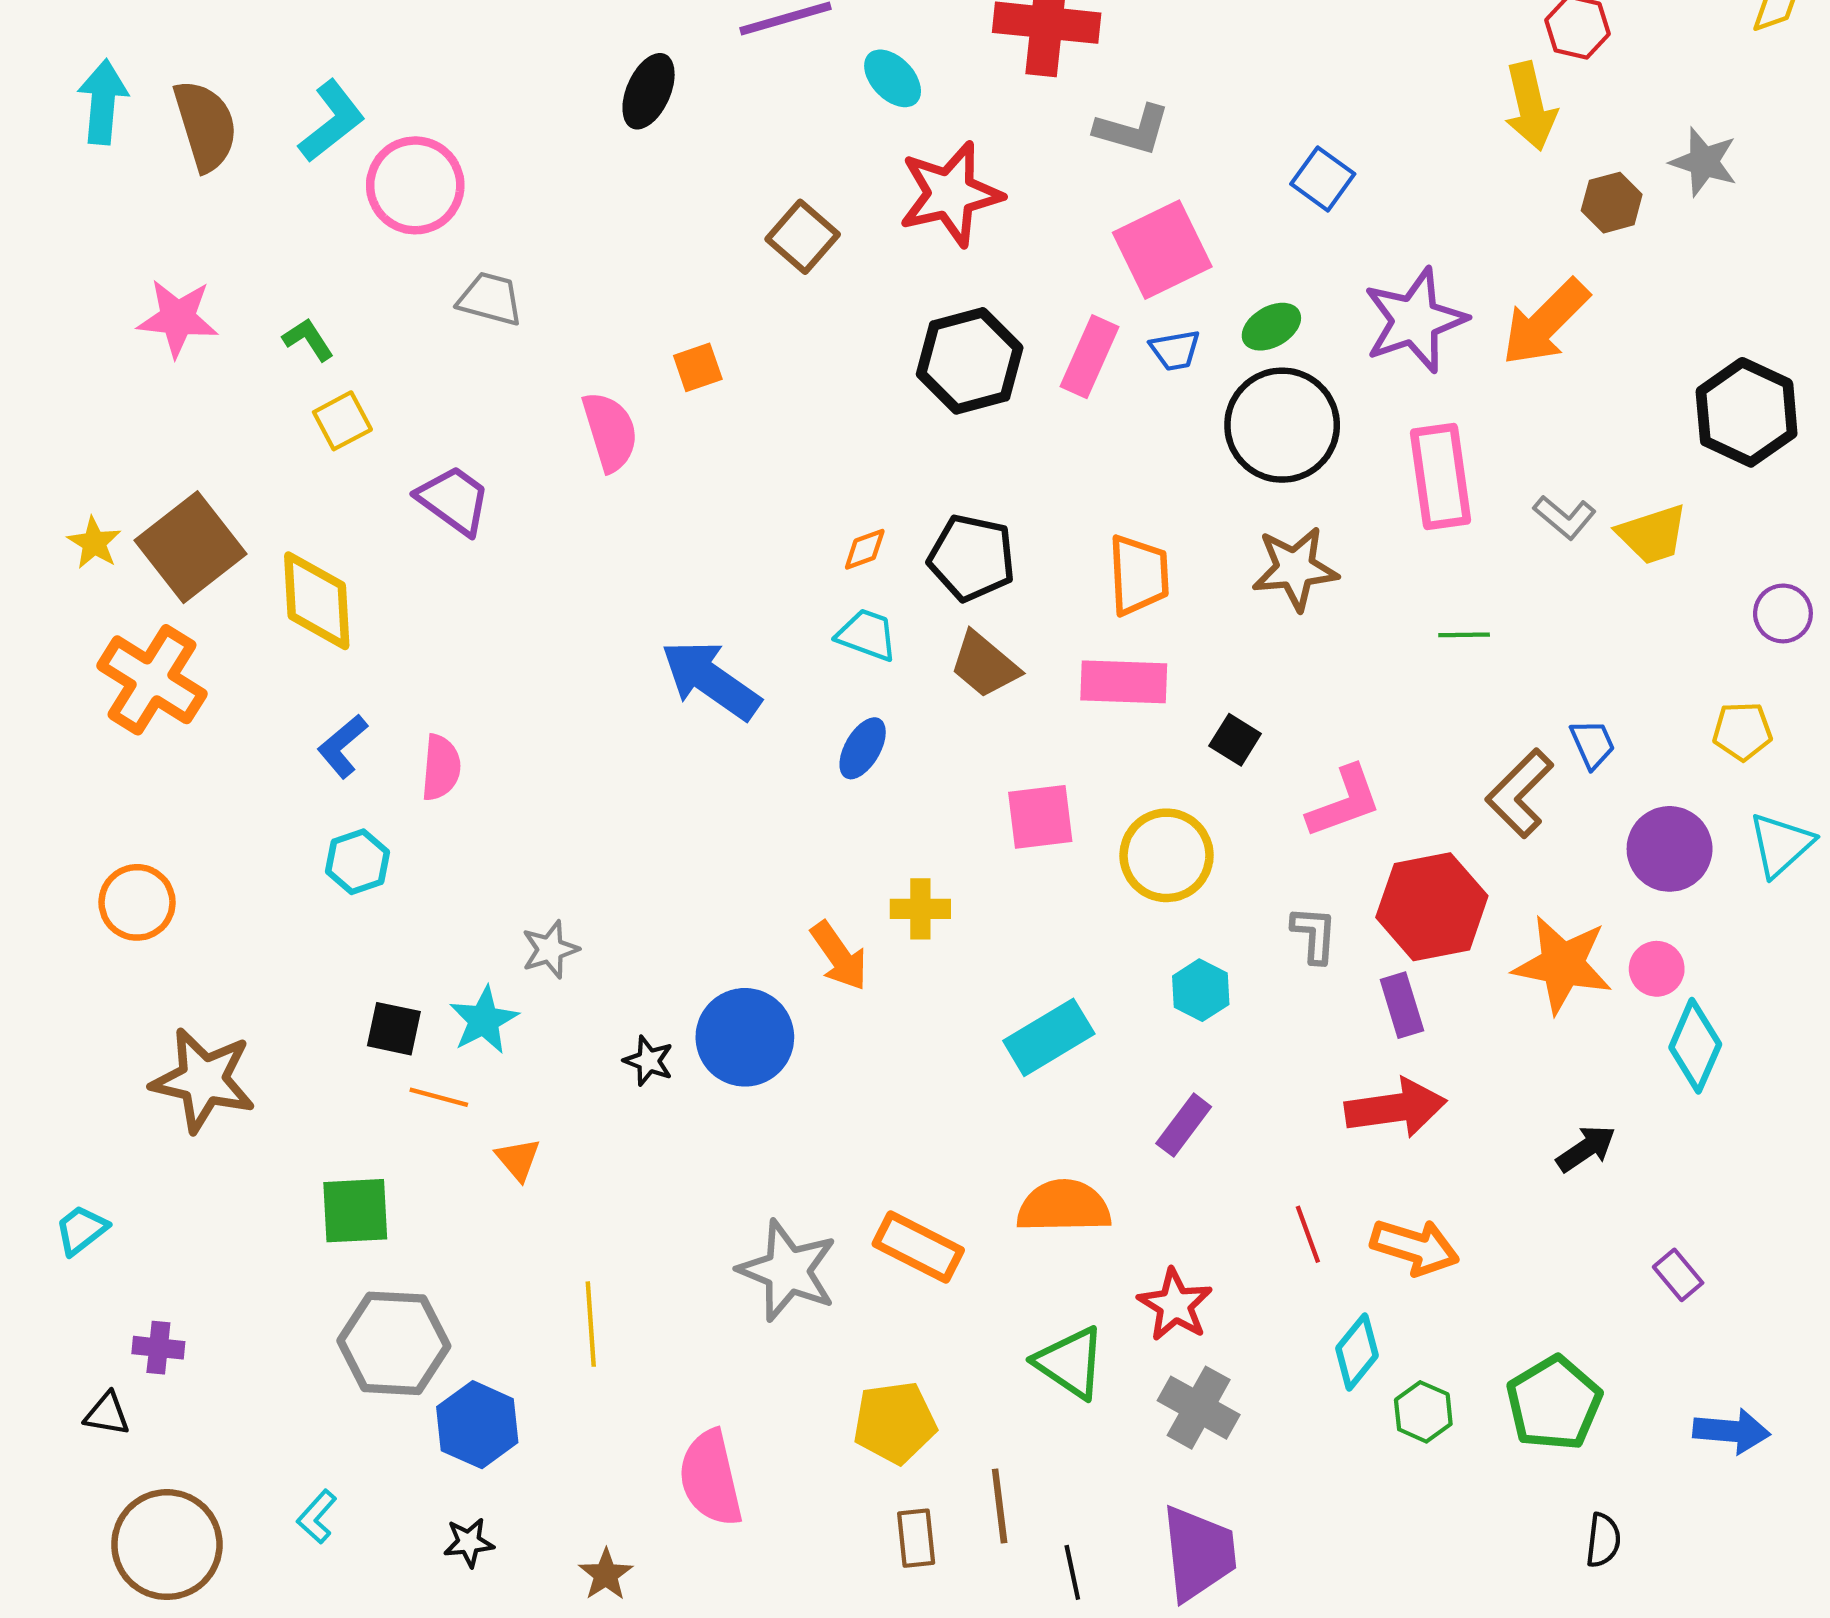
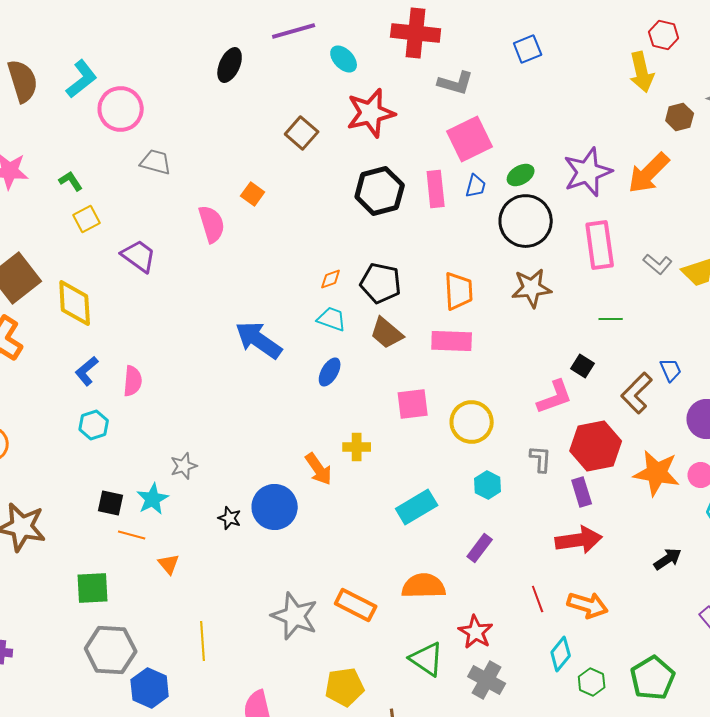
blue square: (1323, 179) -> (528, 49), moved, turned 32
blue trapezoid: (1175, 350) -> (476, 186), turned -65
pink rectangle: (1089, 357) -> (436, 189), turned -30
orange square: (698, 367) -> (253, 194), turned -35
black square: (1235, 740) -> (583, 366), moved

